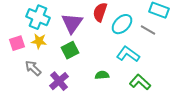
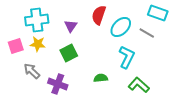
cyan cross: (38, 17) -> (37, 20), turned -30
purple triangle: (72, 23) -> (71, 26), size x0.6
cyan L-shape: (128, 54) -> (127, 57), turned 80
purple cross: (59, 81) -> (58, 84), turned -30

